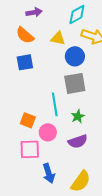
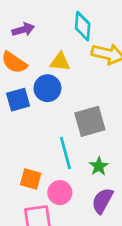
cyan diamond: (77, 14) -> (83, 26), turned -50
blue circle: (75, 56) -> (47, 88), moved
purple semicircle: (78, 141) -> (102, 201), turned 144

